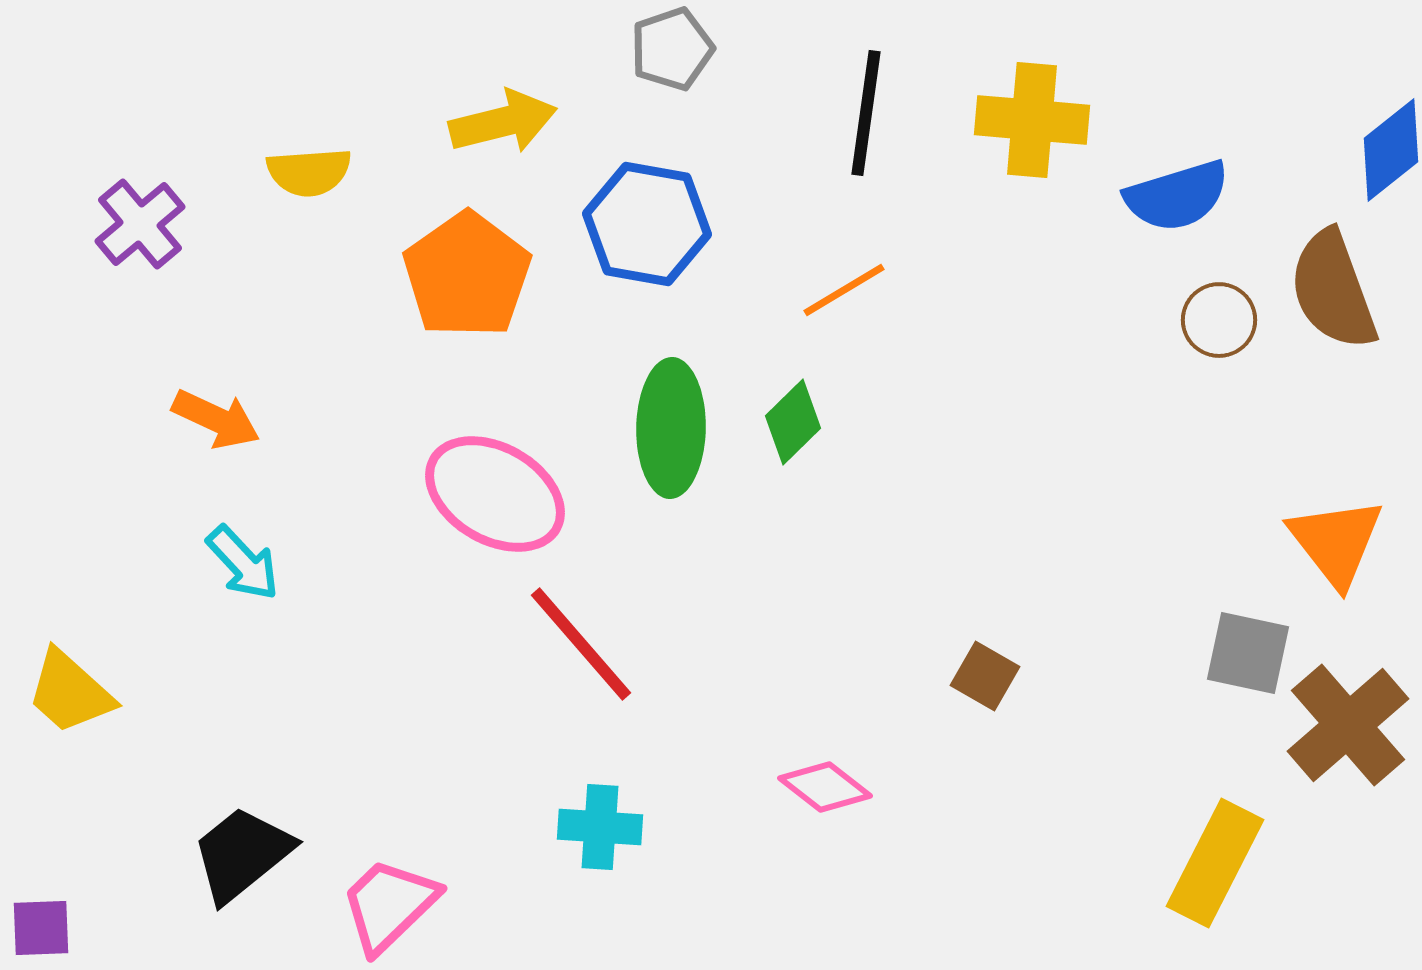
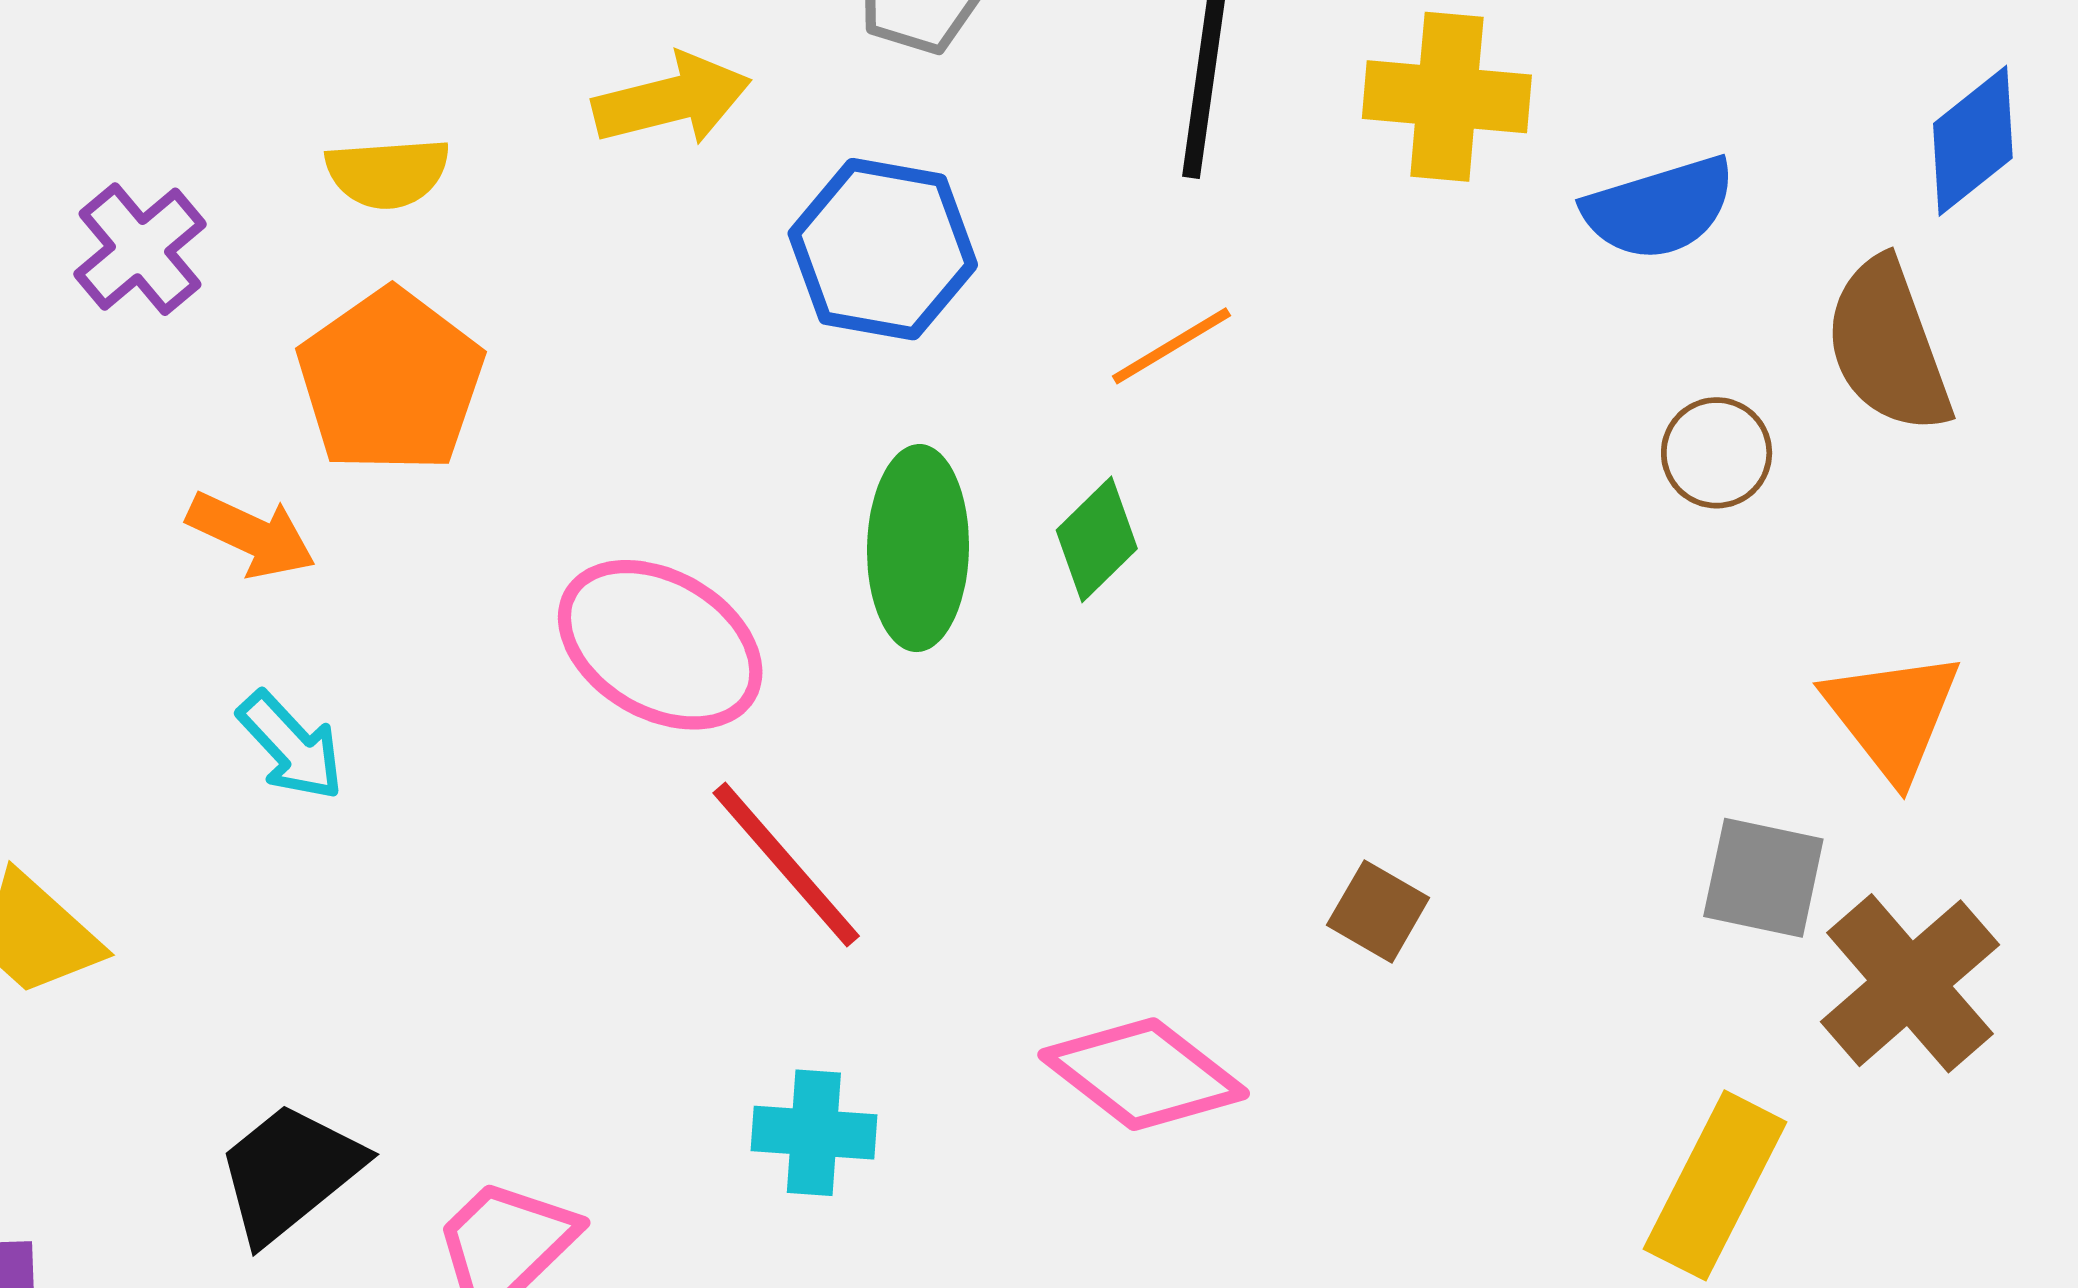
orange pentagon: (467, 275) -> (391, 381), moved
brown circle: (1219, 320) -> (1717, 453), moved
pink diamond: (825, 787) -> (1144, 1074), size x1.5

